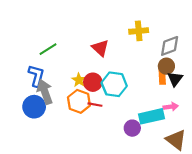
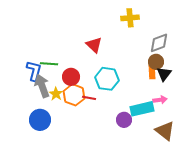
yellow cross: (139, 31) -> (130, 18), moved
green line: (48, 49) -> (49, 64), moved, turned 36
yellow star: (79, 80) -> (56, 94), moved
red circle: (93, 82) -> (71, 77), moved
blue circle: (34, 107) -> (40, 120), moved

